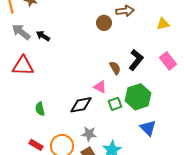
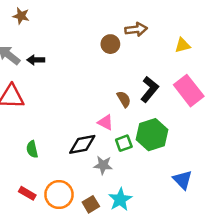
black arrow: (43, 36) -> (36, 60), turned -32
pink rectangle: (168, 61) -> (189, 91), size x1.4
blue triangle: (148, 128) -> (183, 180), moved
gray star: (89, 134) -> (103, 165), moved

